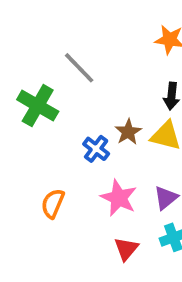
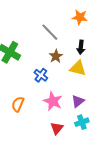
gray line: (79, 68) -> (50, 32), moved
brown star: (128, 132) -> (56, 56), moved

